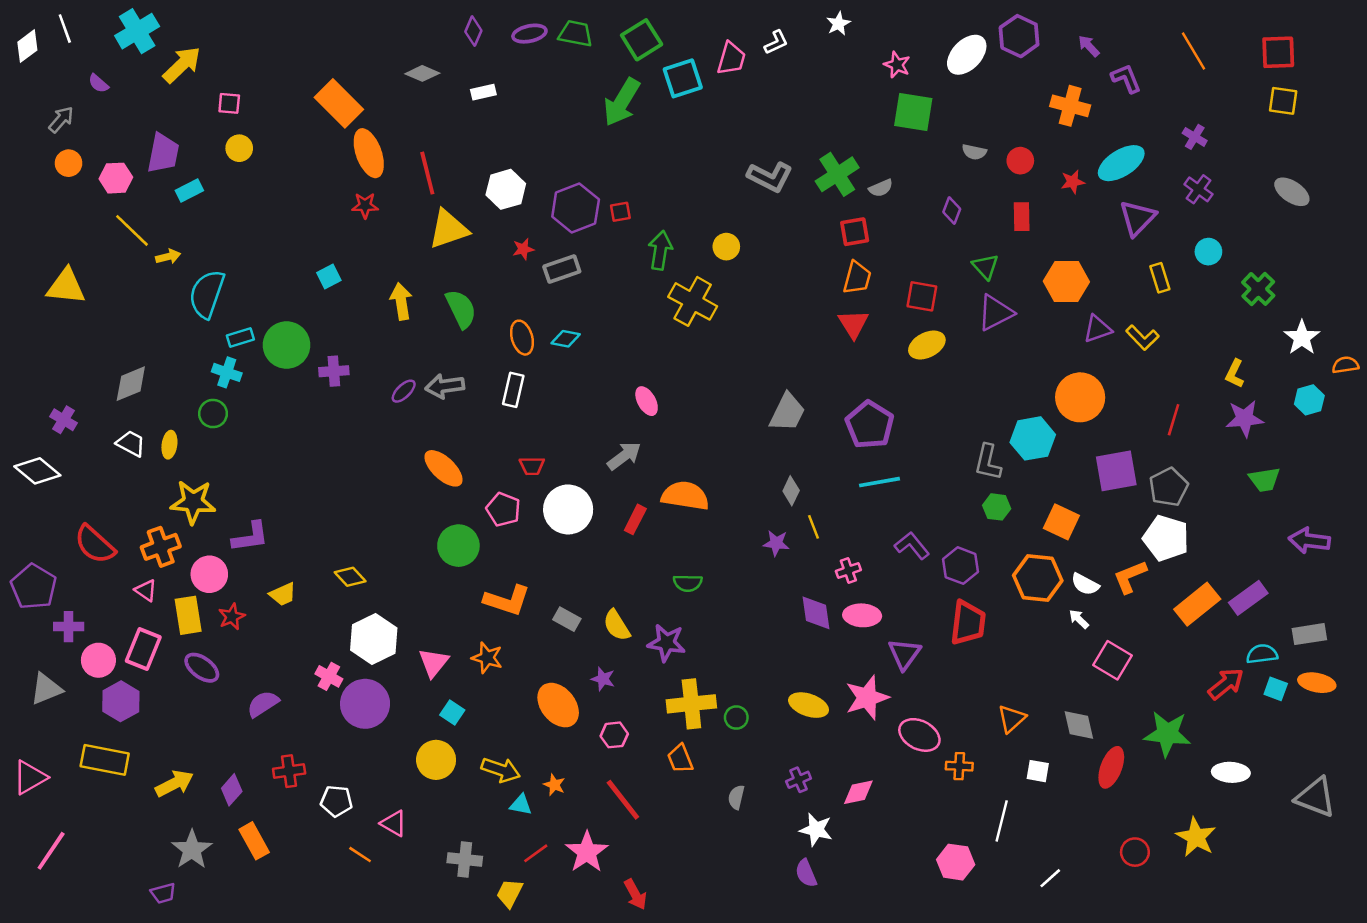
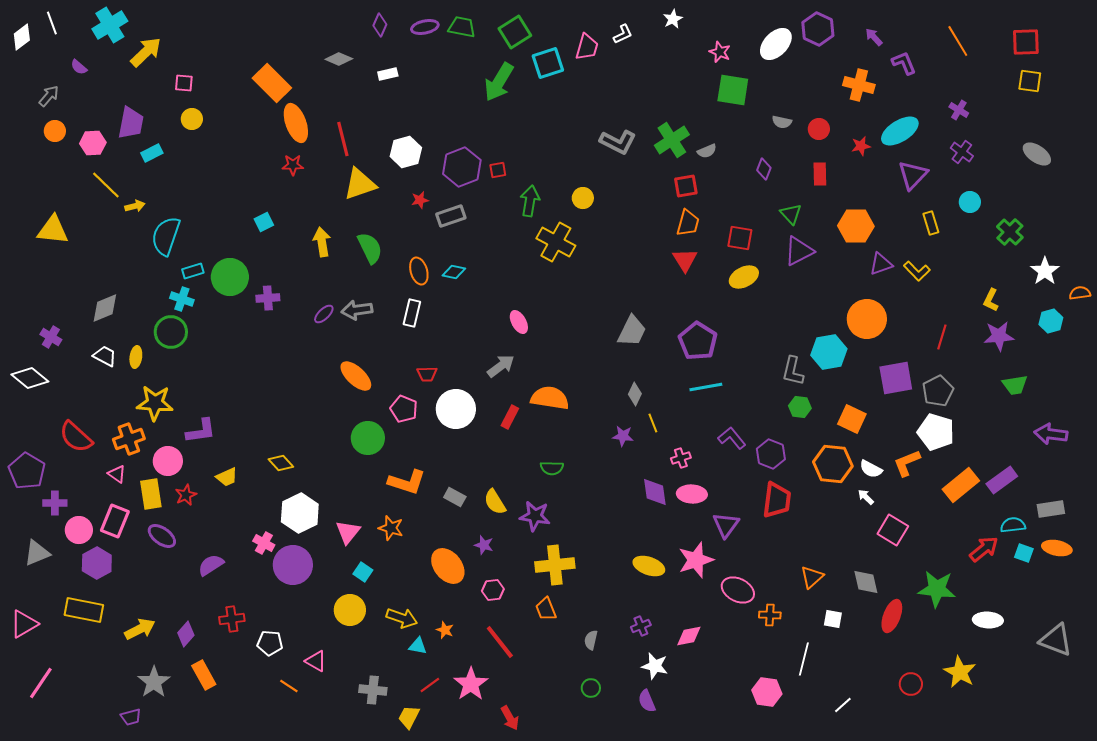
green circle: (213, 414) -> (171, 332), size x1.4
green circle: (736, 718) -> (591, 688), moved

